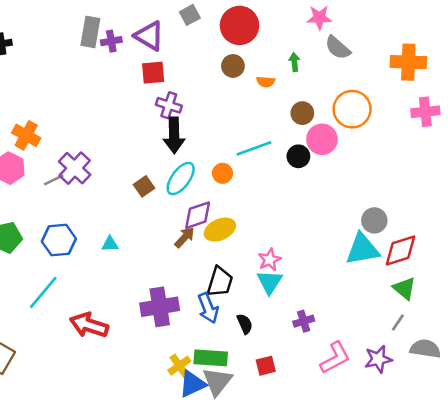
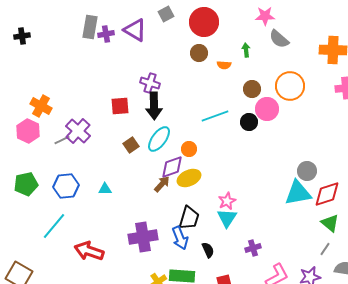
red square: (153, 73) -> (120, 106), moved
orange circle: (223, 173) -> (189, 149), moved

